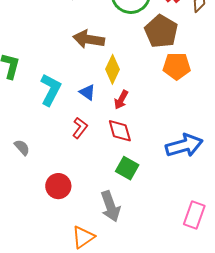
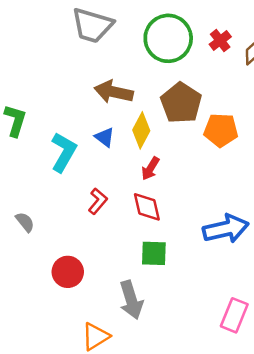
brown pentagon: (161, 31) -> (181, 103), moved
blue triangle: (87, 92) -> (105, 137), moved
green square: (127, 168) -> (154, 253), turned -30

